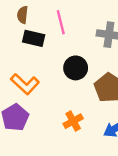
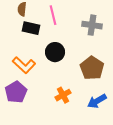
black circle: (76, 68) -> (55, 52), moved

